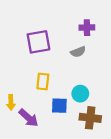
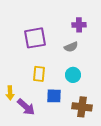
cyan circle: (80, 94) -> (73, 75), moved

